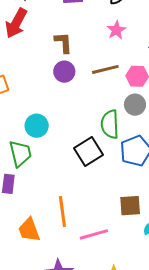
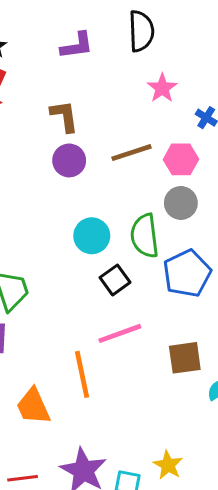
pink star: (116, 30) -> (162, 88), moved
cyan circle: (37, 126) -> (92, 236), moved
black square: (88, 152) -> (115, 280), size x0.7
pink line: (94, 234) -> (120, 333), moved

